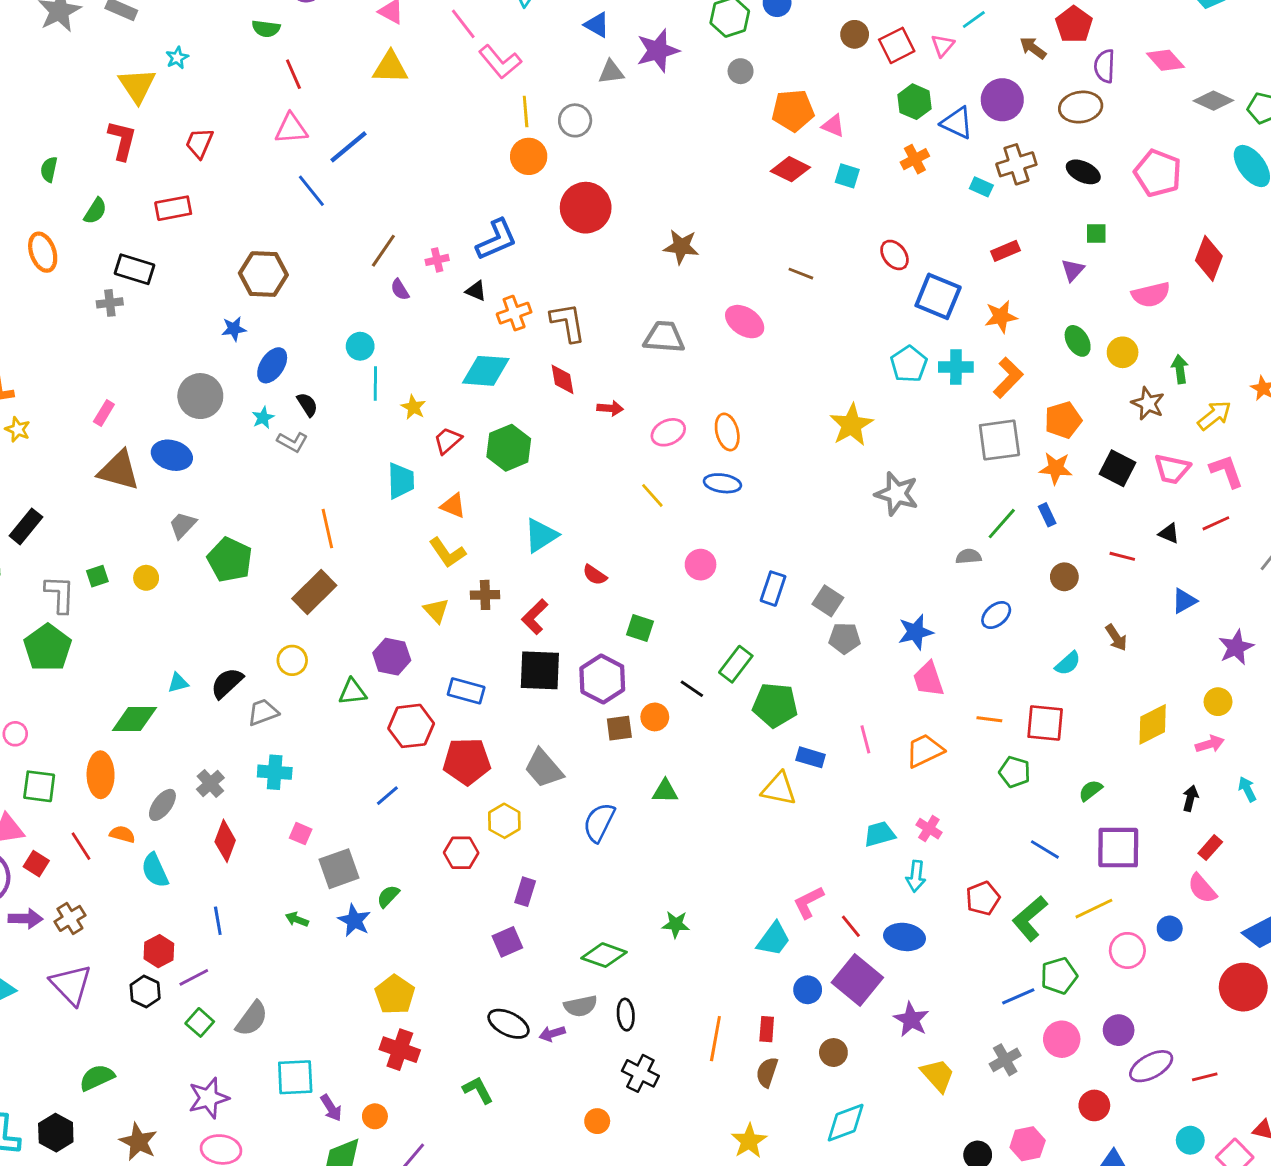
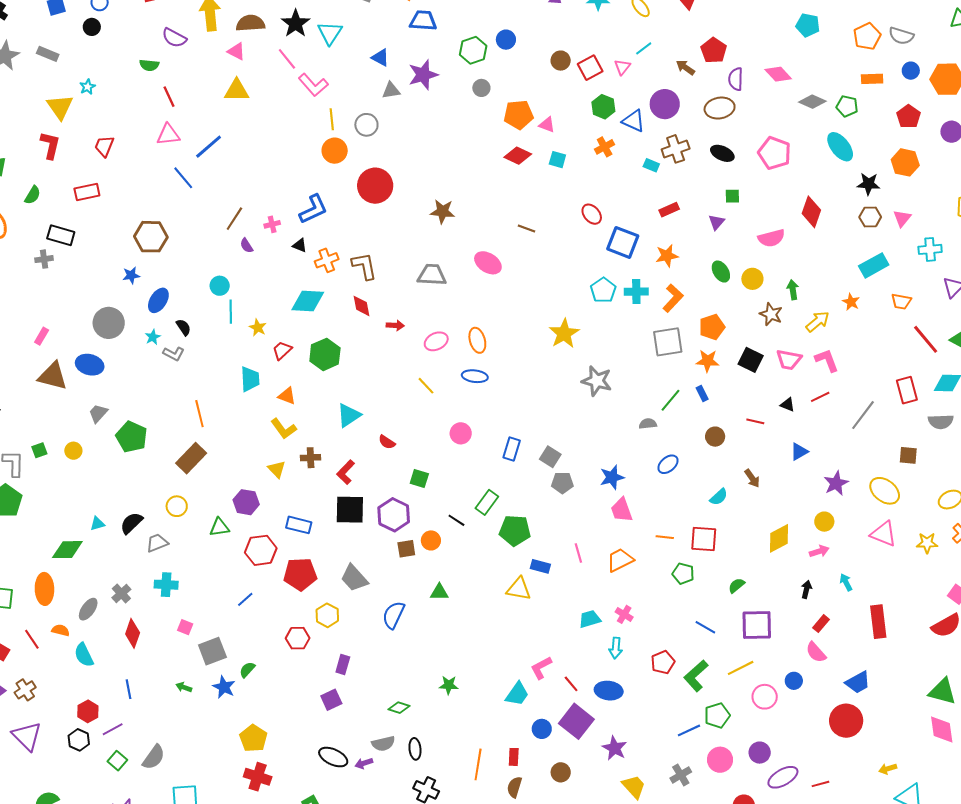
green diamond: (604, 955) -> (399, 708), size x0.7

